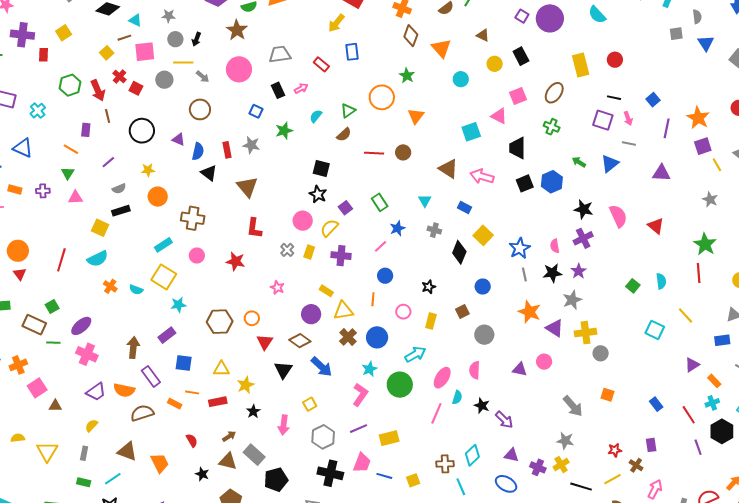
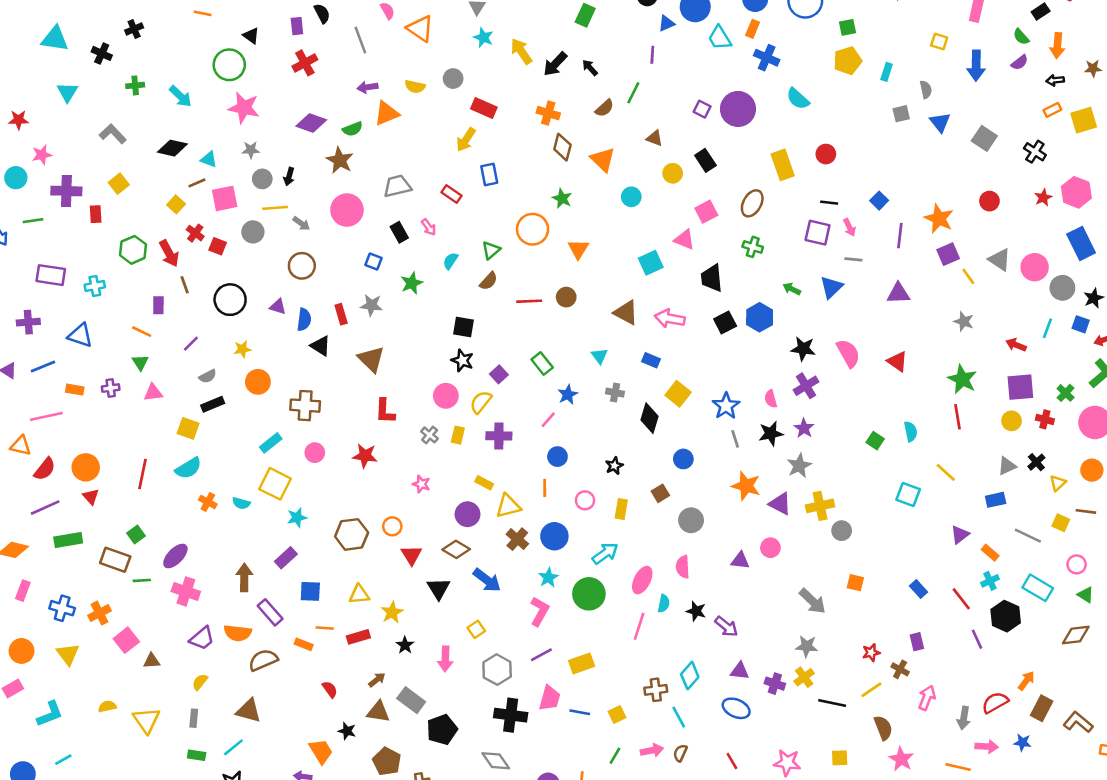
pink arrow: (301, 88) -> (429, 227), turned 88
cyan cross: (38, 111) -> (95, 286), turned 35
orange trapezoid: (160, 463) -> (321, 751), moved

